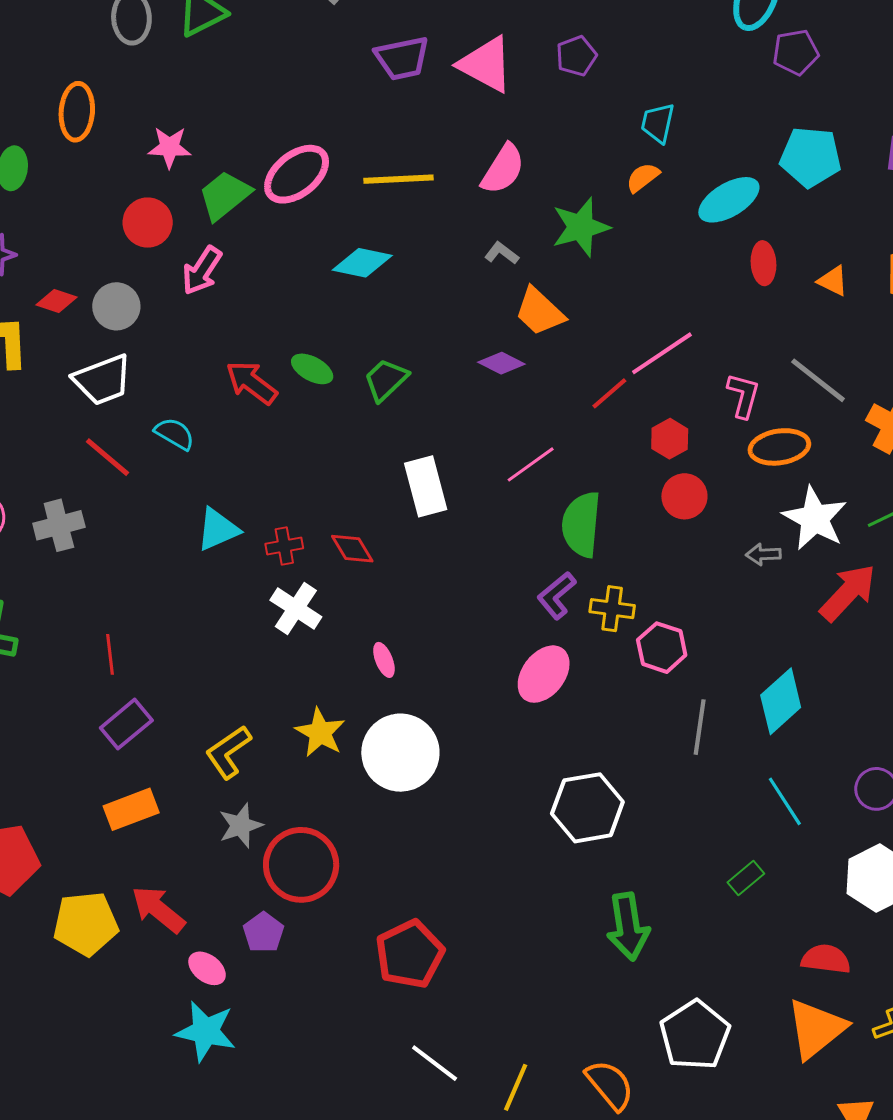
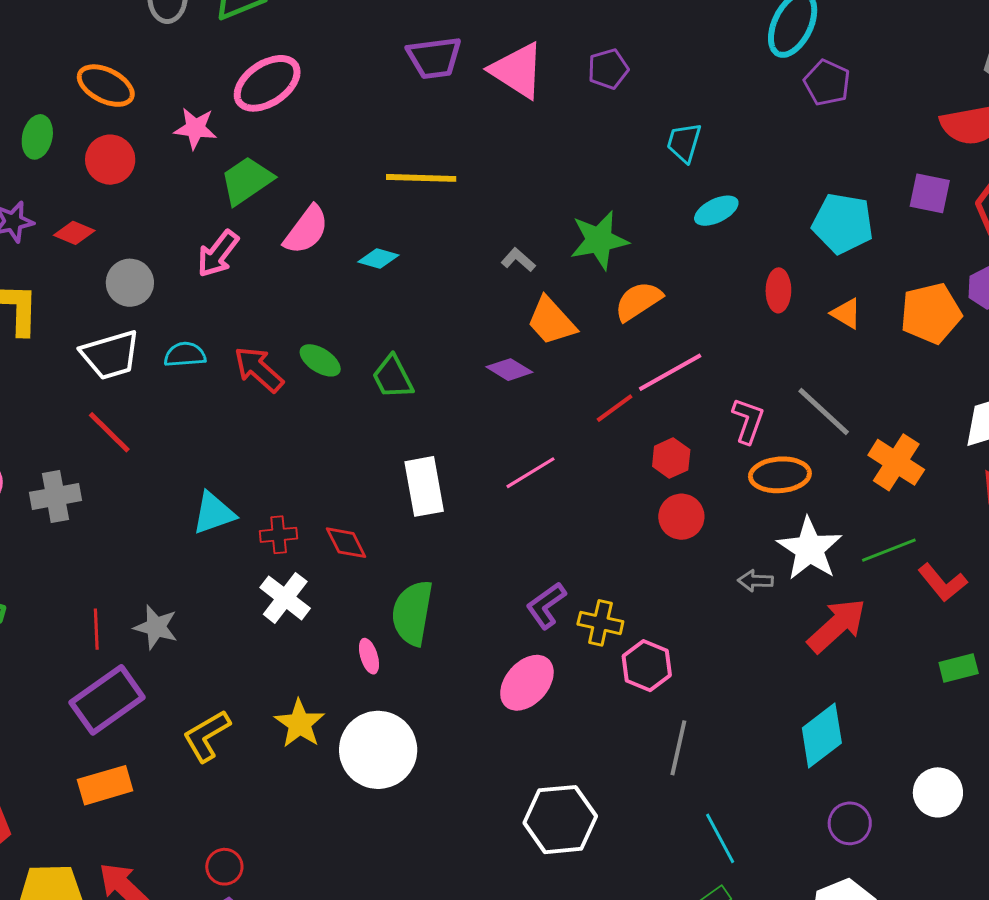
purple pentagon: (796, 52) -> (827, 83), turned 30
orange ellipse: (77, 112) -> (106, 86), turned -72
cyan pentagon: (811, 157) -> (843, 223), moved
pink semicircle: (503, 169) -> (306, 230), moved
pink ellipse: (297, 174) -> (267, 83), moved
orange semicircle: (643, 177) -> (638, 301), moved, size x1.4
cyan ellipse: (729, 200) -> (716, 211), moved, size x0.7
red circle: (148, 223) -> (110, 160), moved
cyan diamond: (362, 263) -> (378, 259), size x0.7
red diamond: (57, 301) -> (74, 233), moved
green trapezoid: (386, 380) -> (393, 377), turned -78
cyan semicircle: (175, 434) -> (185, 355), moved, turned -39
green semicircle: (581, 524) -> (412, 613), moved
cyan diamond: (781, 701) -> (822, 736), moved
purple rectangle: (126, 724) -> (107, 700), size x1.4
cyan line: (785, 801) -> (720, 838), moved
gray star: (241, 826) -> (156, 627), moved, turned 30
red circle: (301, 865) -> (224, 867), moved, size x0.5

